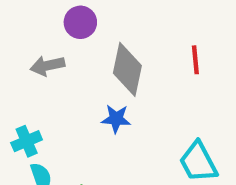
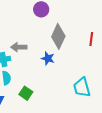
gray arrow: (47, 66) -> (19, 47), moved

